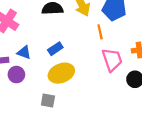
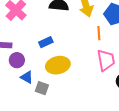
blue rectangle: (55, 49) -> (46, 42), moved
blue triangle: (24, 52) -> (27, 77), moved

